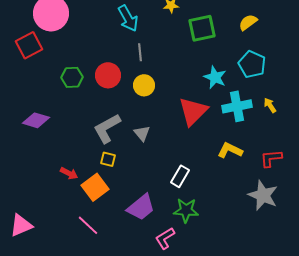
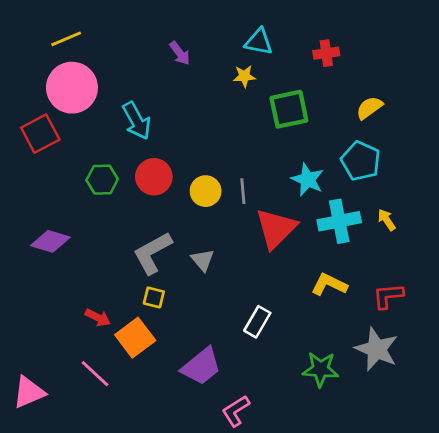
cyan arrow: (128, 18) -> (137, 121), moved
yellow semicircle: (248, 22) -> (369, 108), moved
gray line: (140, 52) -> (243, 191), moved
green star: (186, 210) -> (321, 369), moved
pink line: (88, 225) -> (95, 374), moved

